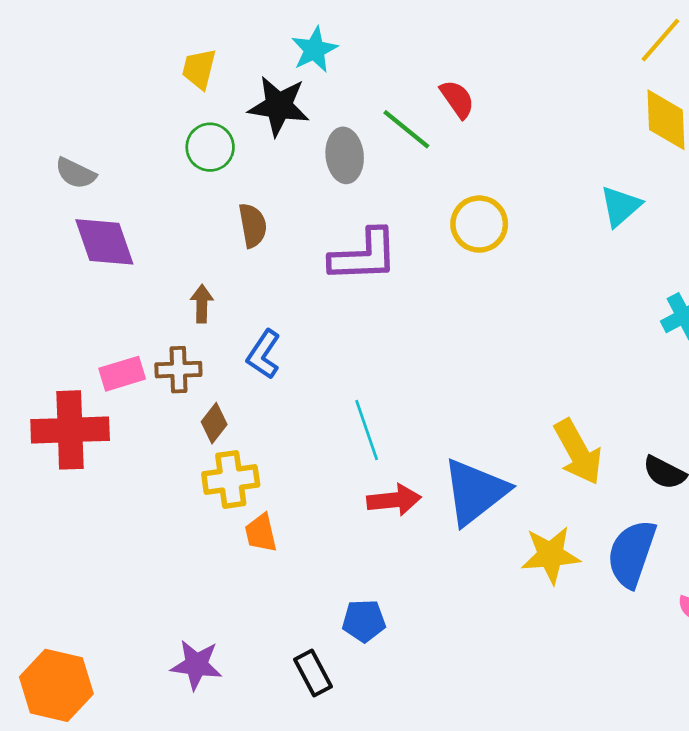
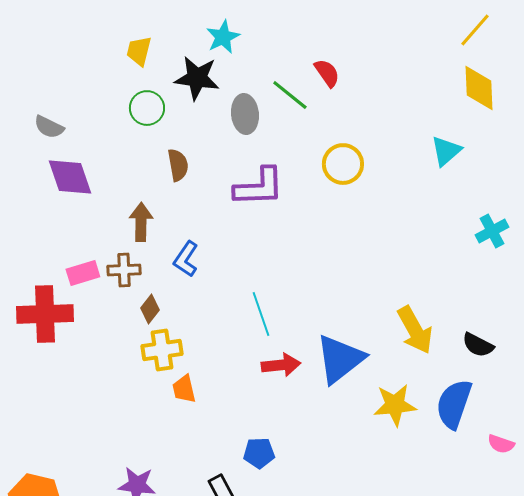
brown arrow: (202, 304) -> (141, 222), size x1.4

